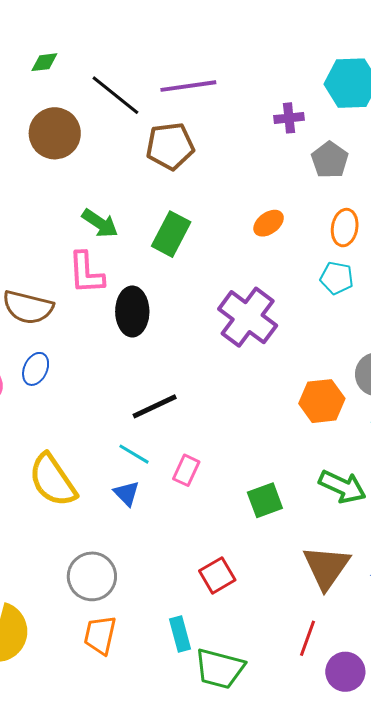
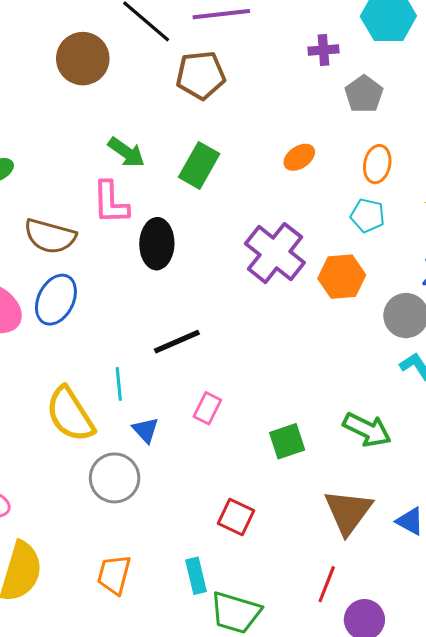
blue ellipse: (36, 369) -> (56, 300), size x1.5
orange hexagon: (322, 401) -> (342, 277), moved
cyan line: (134, 454) -> (119, 384), moved, turned 52
red square: (217, 575) -> (236, 517), turned -36
gray circle: (92, 576) -> (115, 478), moved

